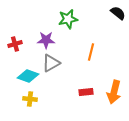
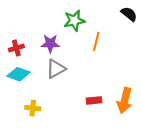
orange line: (91, 52) -> (96, 41), moved
cyan diamond: (28, 76) -> (19, 74), moved

